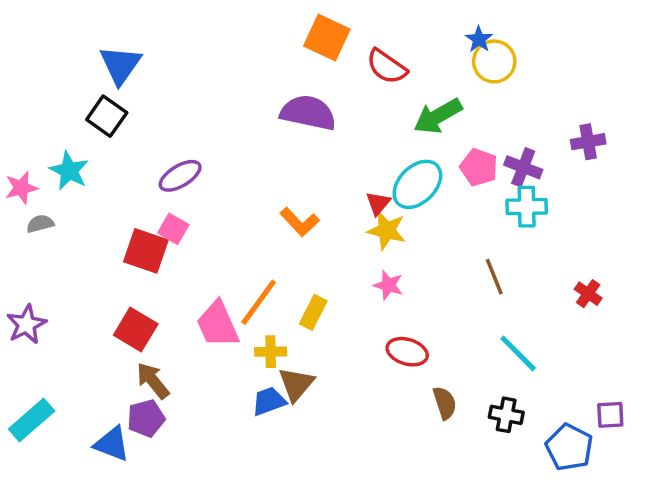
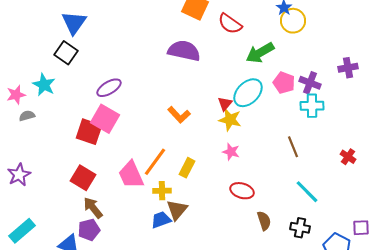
pink square: (173, 229) -> (105, 119), size x1.6

